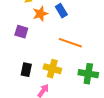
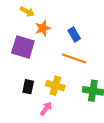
blue rectangle: (61, 11) -> (74, 34), moved
purple square: (21, 32) -> (23, 47), size x1.6

